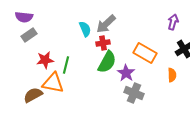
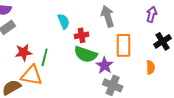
gray arrow: (106, 24) -> (108, 16), moved, turned 115
orange rectangle: (145, 53) -> (124, 45), turned 60
green semicircle: (107, 62) -> (86, 54), turned 80

